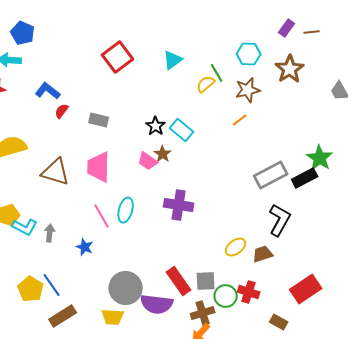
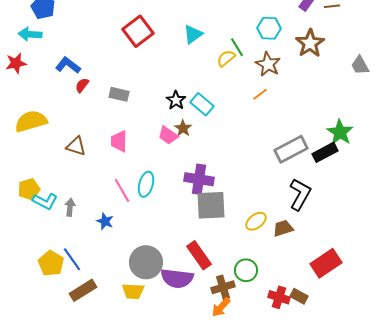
brown star: (248, 90) -> (268, 64), turned -30
pink trapezoid: (99, 167) -> (119, 141), size x0.7
brown triangle: (56, 172) -> (76, 146), size x0.7
gray square: (206, 281) -> (211, 205), moved, size x1.5
red cross: (249, 292) -> (279, 297), moved

